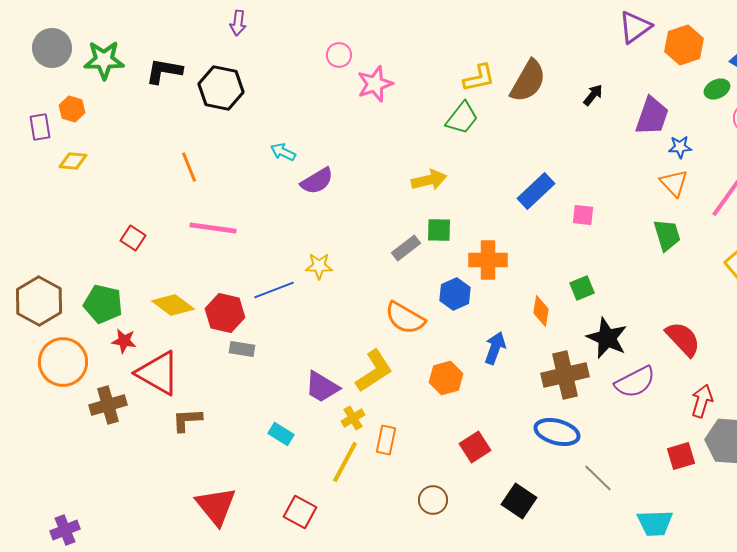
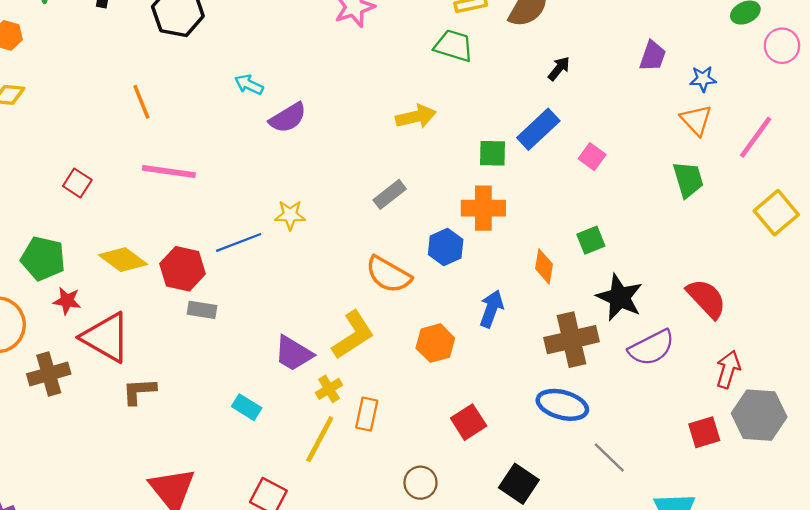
black arrow: (593, 95) -> (559, 69), moved
purple trapezoid: (652, 116) -> (653, 56), moved, size x0.7
green trapezoid: (462, 118) -> (454, 46), turned -111
pink square: (583, 215) -> (592, 157), turned 30
green square: (439, 230) -> (493, 153), moved

